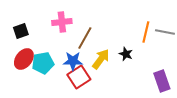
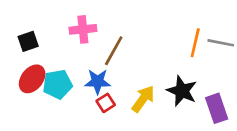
black star: (126, 54) -> (182, 91), moved, size x1.6
yellow arrow: (101, 59) -> (143, 99), moved
red square: (79, 77) -> (106, 103), size x0.6

